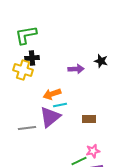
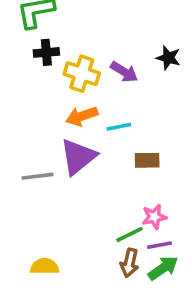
purple arrow: (76, 69) -> (124, 72), turned 35
yellow cross: (23, 70) -> (82, 74), moved
cyan line: (60, 105) -> (119, 127), moved

